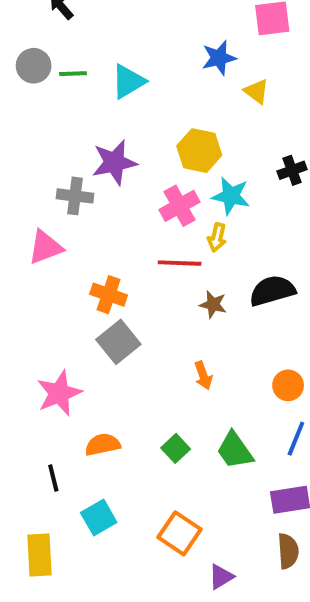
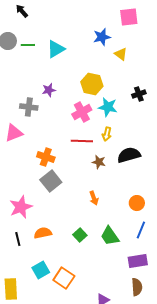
purple star: (114, 162) -> (49, 90), size x0.6
yellow arrow: (217, 237) -> (107, 134), moved
black line: (53, 478) -> (18, 239), moved
orange square: (180, 533) -> (64, 278), moved

